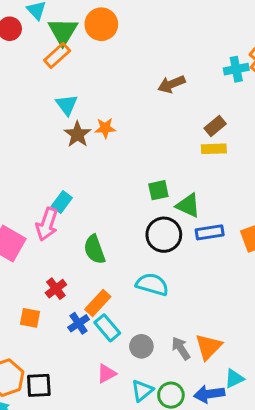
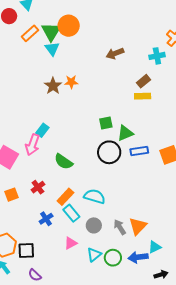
orange circle: (101, 24) -> (69, 26), moved
green triangle: (63, 31) -> (51, 32), moved
orange rectangle: (57, 56) -> (30, 33), moved
cyan cross: (236, 69) -> (157, 56), moved
cyan triangle: (67, 105) -> (52, 49), moved
green triangle: (188, 205) -> (125, 133), turned -48
green semicircle: (94, 249) -> (64, 162), turned -36
cyan semicircle: (152, 284) -> (95, 196), moved
orange square: (30, 318) -> (11, 195), moved, turned -32
blue cross: (79, 323) -> (46, 219), moved

